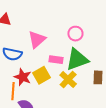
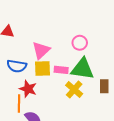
green triangle: (77, 60) -> (82, 69), turned 30
yellow square: (42, 75) -> (43, 68), moved, turned 30

